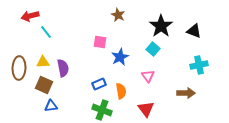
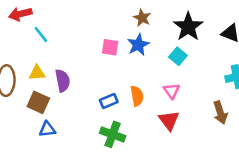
brown star: (118, 15) -> (142, 18), moved
blue star: (120, 57) -> (138, 45), moved
orange semicircle: (121, 91) -> (137, 96), moved
brown arrow: (186, 93) -> (220, 113), turned 72
red triangle: (146, 109) -> (169, 120), moved

